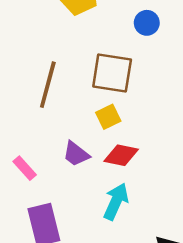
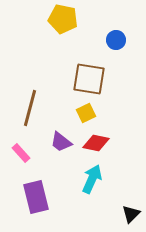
brown line: (48, 85) -> (30, 108), moved

